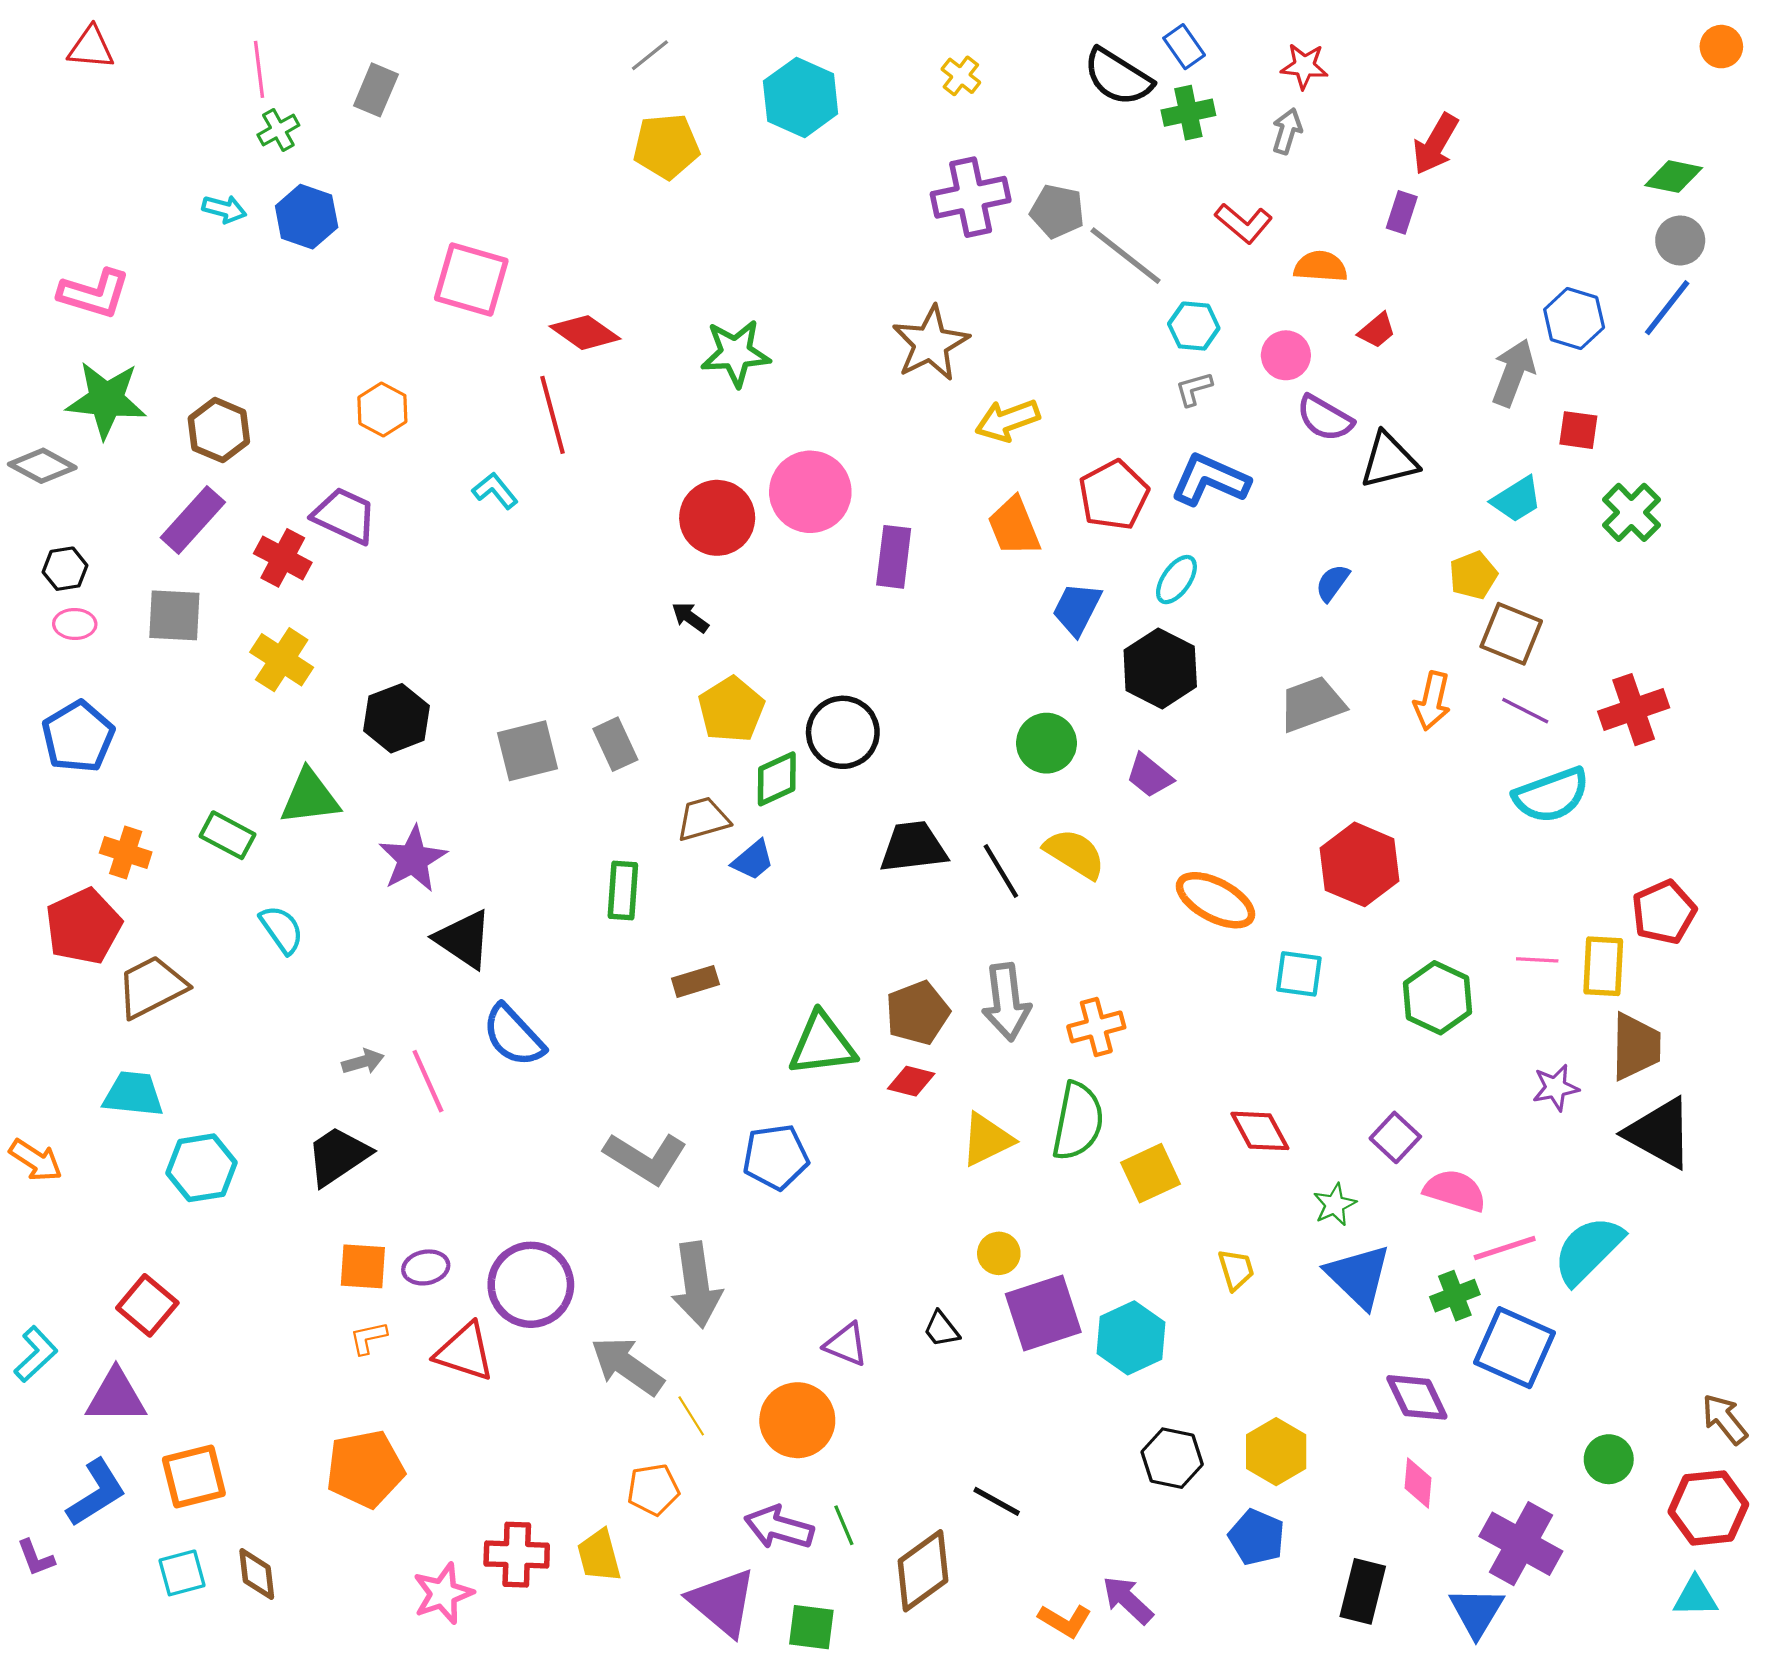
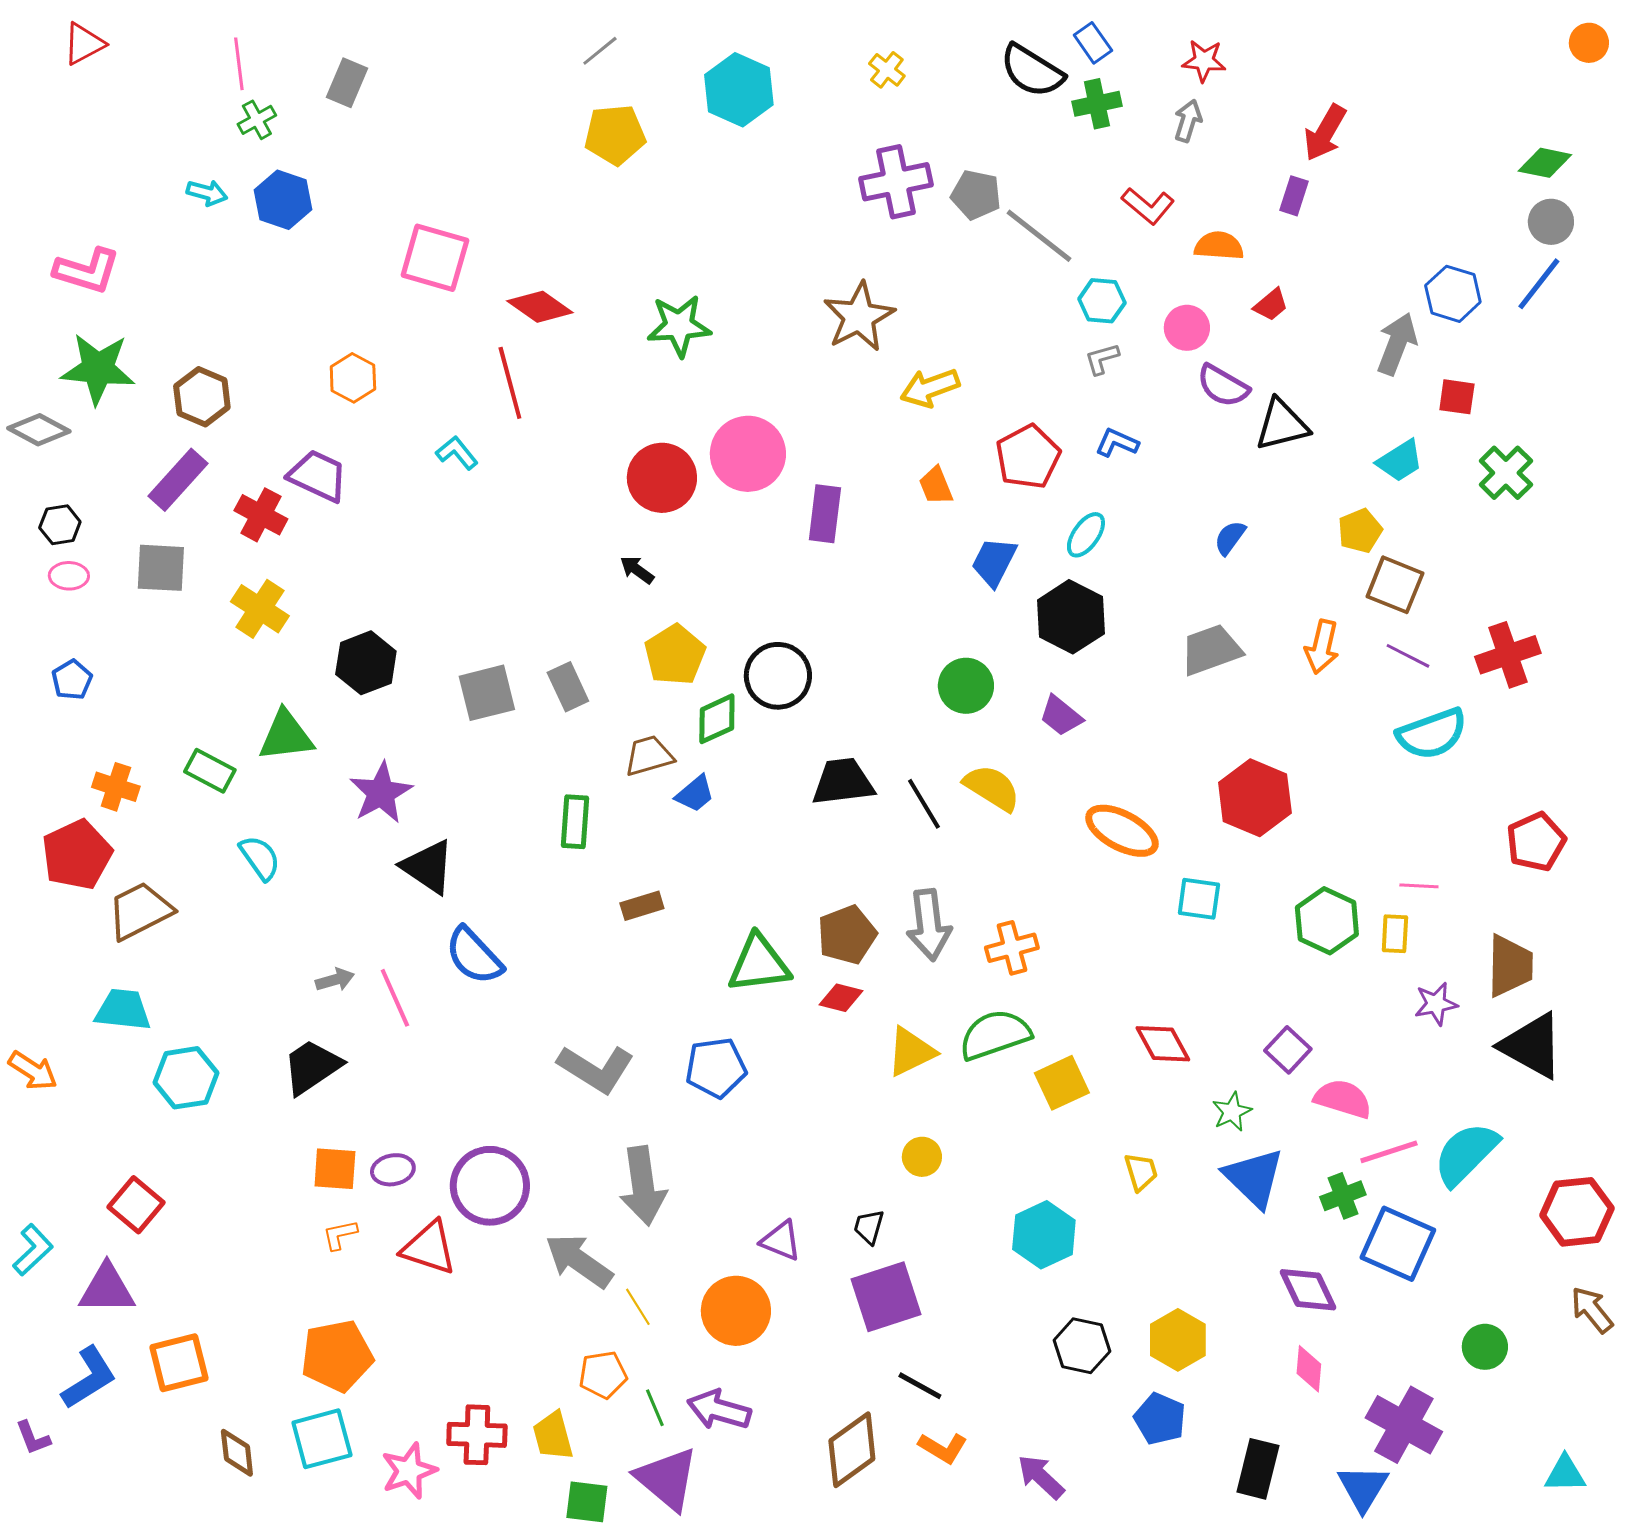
red triangle: (91, 48) -> (84, 44), turned -33
blue L-shape: (1210, 480) -> (1117, 443), size x0.6
orange trapezoid: (1014, 526) -> (936, 486), size x0.7
blue pentagon: (78, 737) -> (72, 680), size x0.6
yellow rectangle: (1603, 966) -> (1395, 934), moved, size x0.7
green semicircle: (1078, 1121) -> (995, 1035), turned -120
purple square: (1043, 1313) -> (886, 1297), moved
black trapezoid: (941, 1329) -> (869, 1227), turned 54
red hexagon: (1708, 1508) -> (1577, 1212), moved
green line: (844, 1525) -> (655, 1408), moved
cyan square: (182, 1573) -> (322, 1439), moved, size x1.4
orange L-shape: (1065, 1621) -> (943, 1448), moved
green square: (811, 1627) -> (587, 1502), moved

